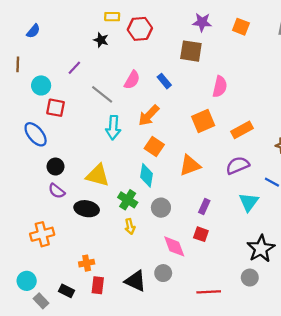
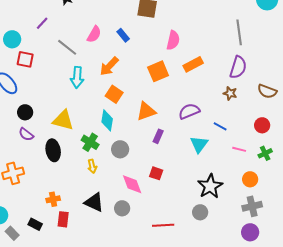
orange rectangle: (242, 130) -> (193, 64), moved
purple rectangle: (204, 206) -> (158, 136), moved
black ellipse: (87, 209) -> (53, 150), turned 70
black triangle: (135, 281) -> (94, 202), moved

